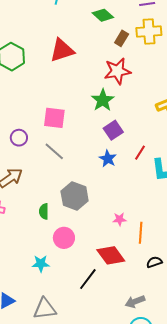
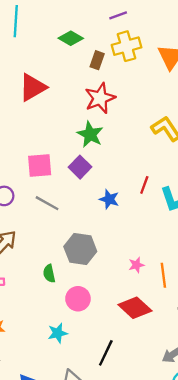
purple square: (113, 130) -> (80, 167), moved
black line: (88, 279) -> (106, 353), moved

